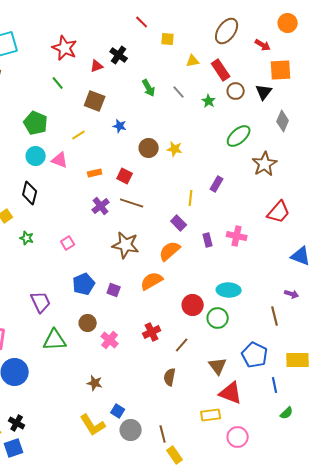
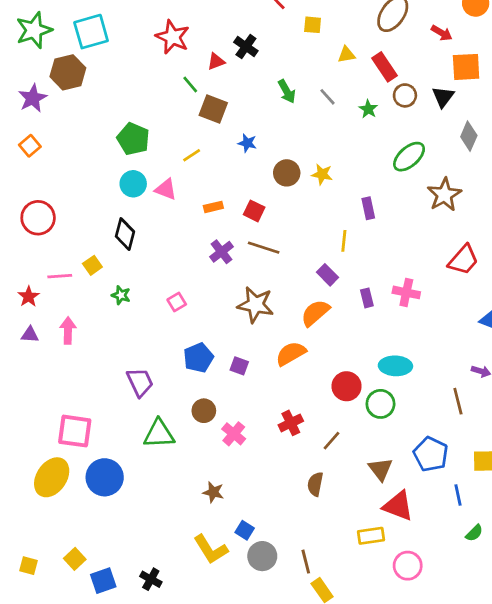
green line: (58, 83) -> (190, 85), moved
purple rectangle: (217, 184) -> (368, 208), moved, turned -42
black cross: (17, 423) -> (151, 579), moved

